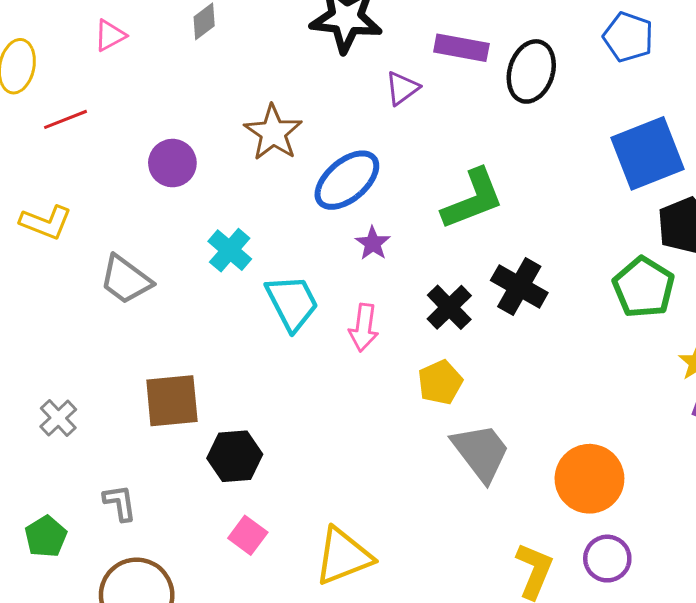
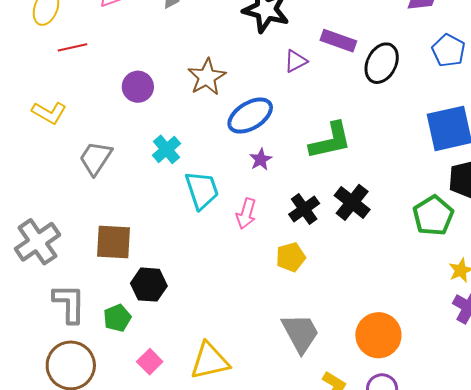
gray trapezoid: (126, 280) -> (96, 158), turned 78
gray cross: (58, 418) -> (37, 242), size x1.8
gray trapezoid: (481, 452) -> (300, 333), moved
gray L-shape: (120, 503) -> (69, 303), size x1.6
pink square: (248, 535) -> (150, 362), moved
green pentagon: (46, 537) -> (117, 318), moved

